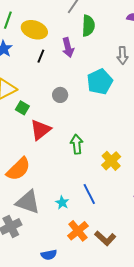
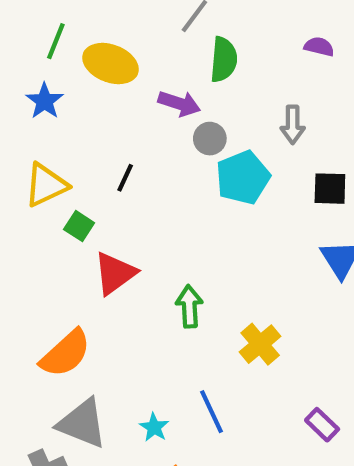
purple arrow: (68, 48) -> (179, 103), turned -60
black line: (41, 56) -> (125, 178), moved
gray circle: (60, 95) -> (210, 139), moved

